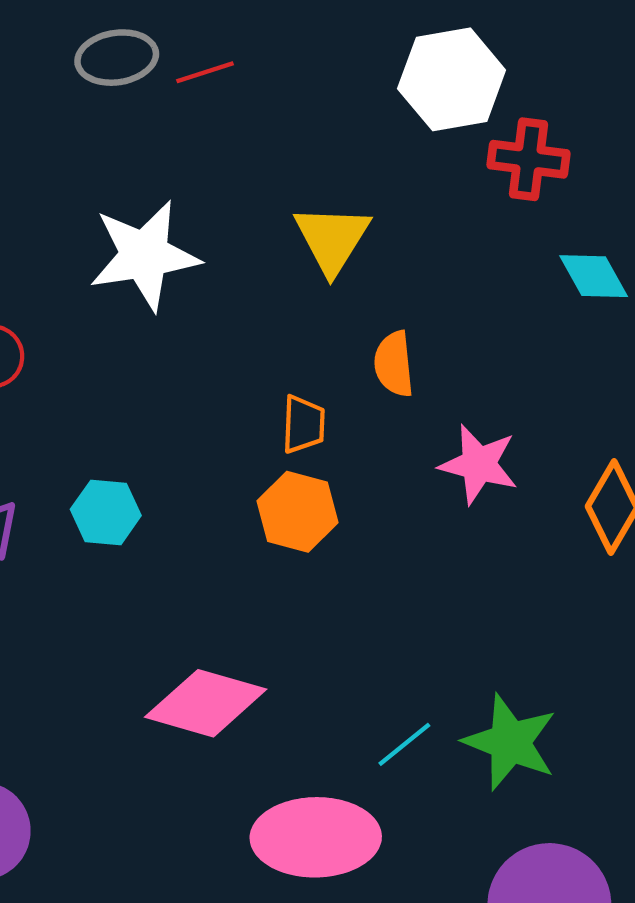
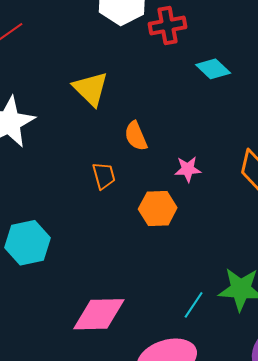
pink star: (479, 464) -> (188, 169), size x0.7
cyan hexagon: (106, 512) -> (27, 243), size x1.4
orange hexagon: (297, 512) -> (158, 208), moved

